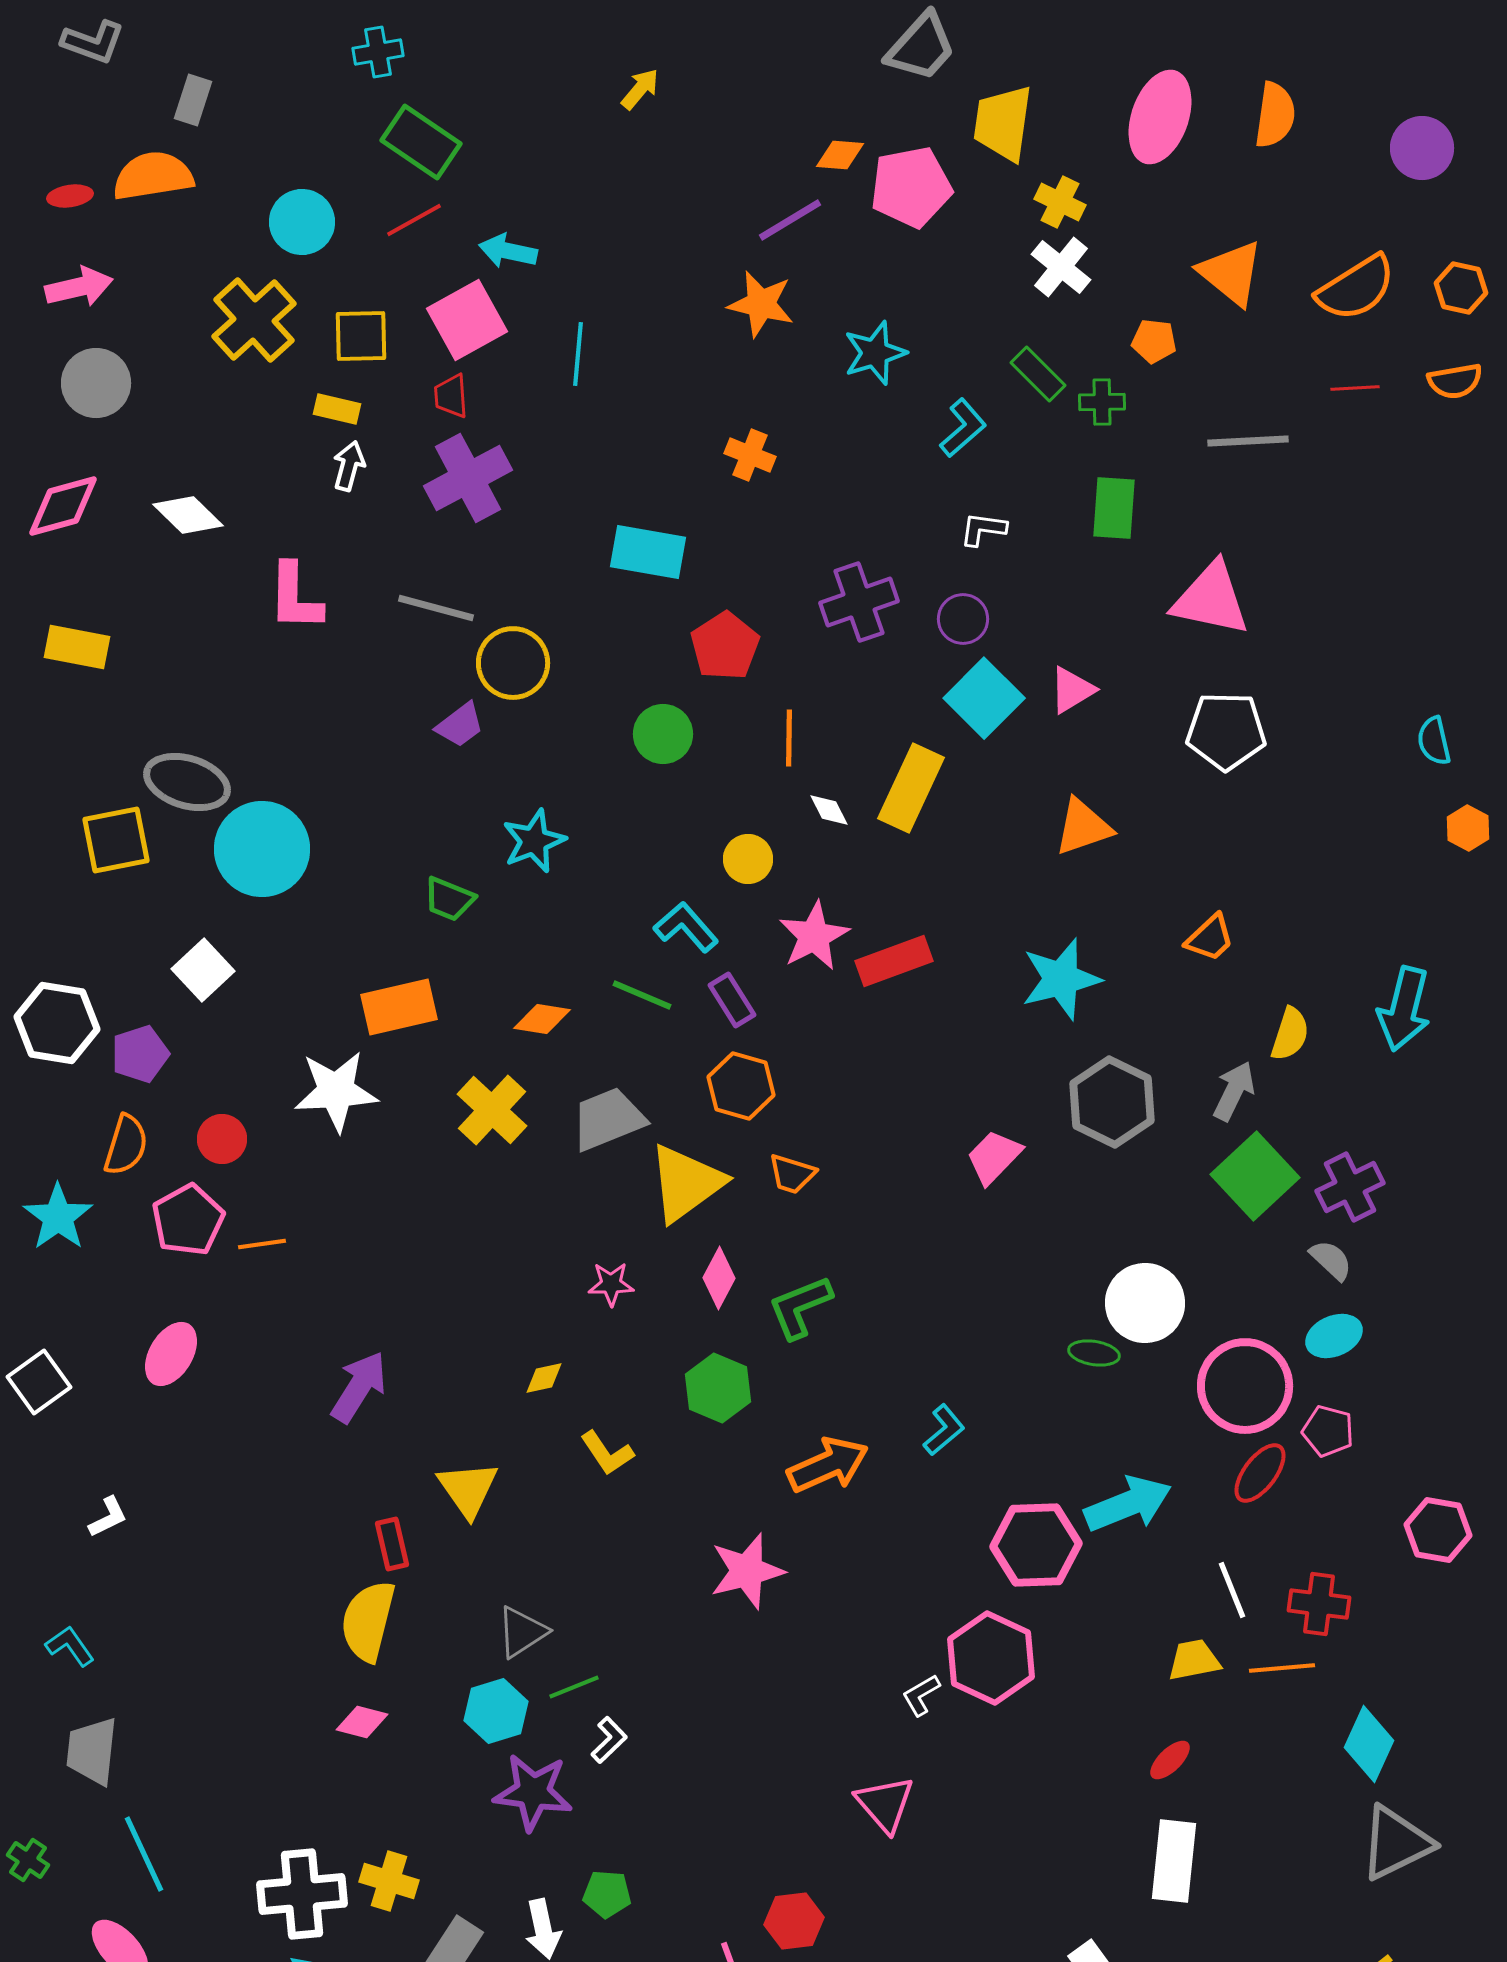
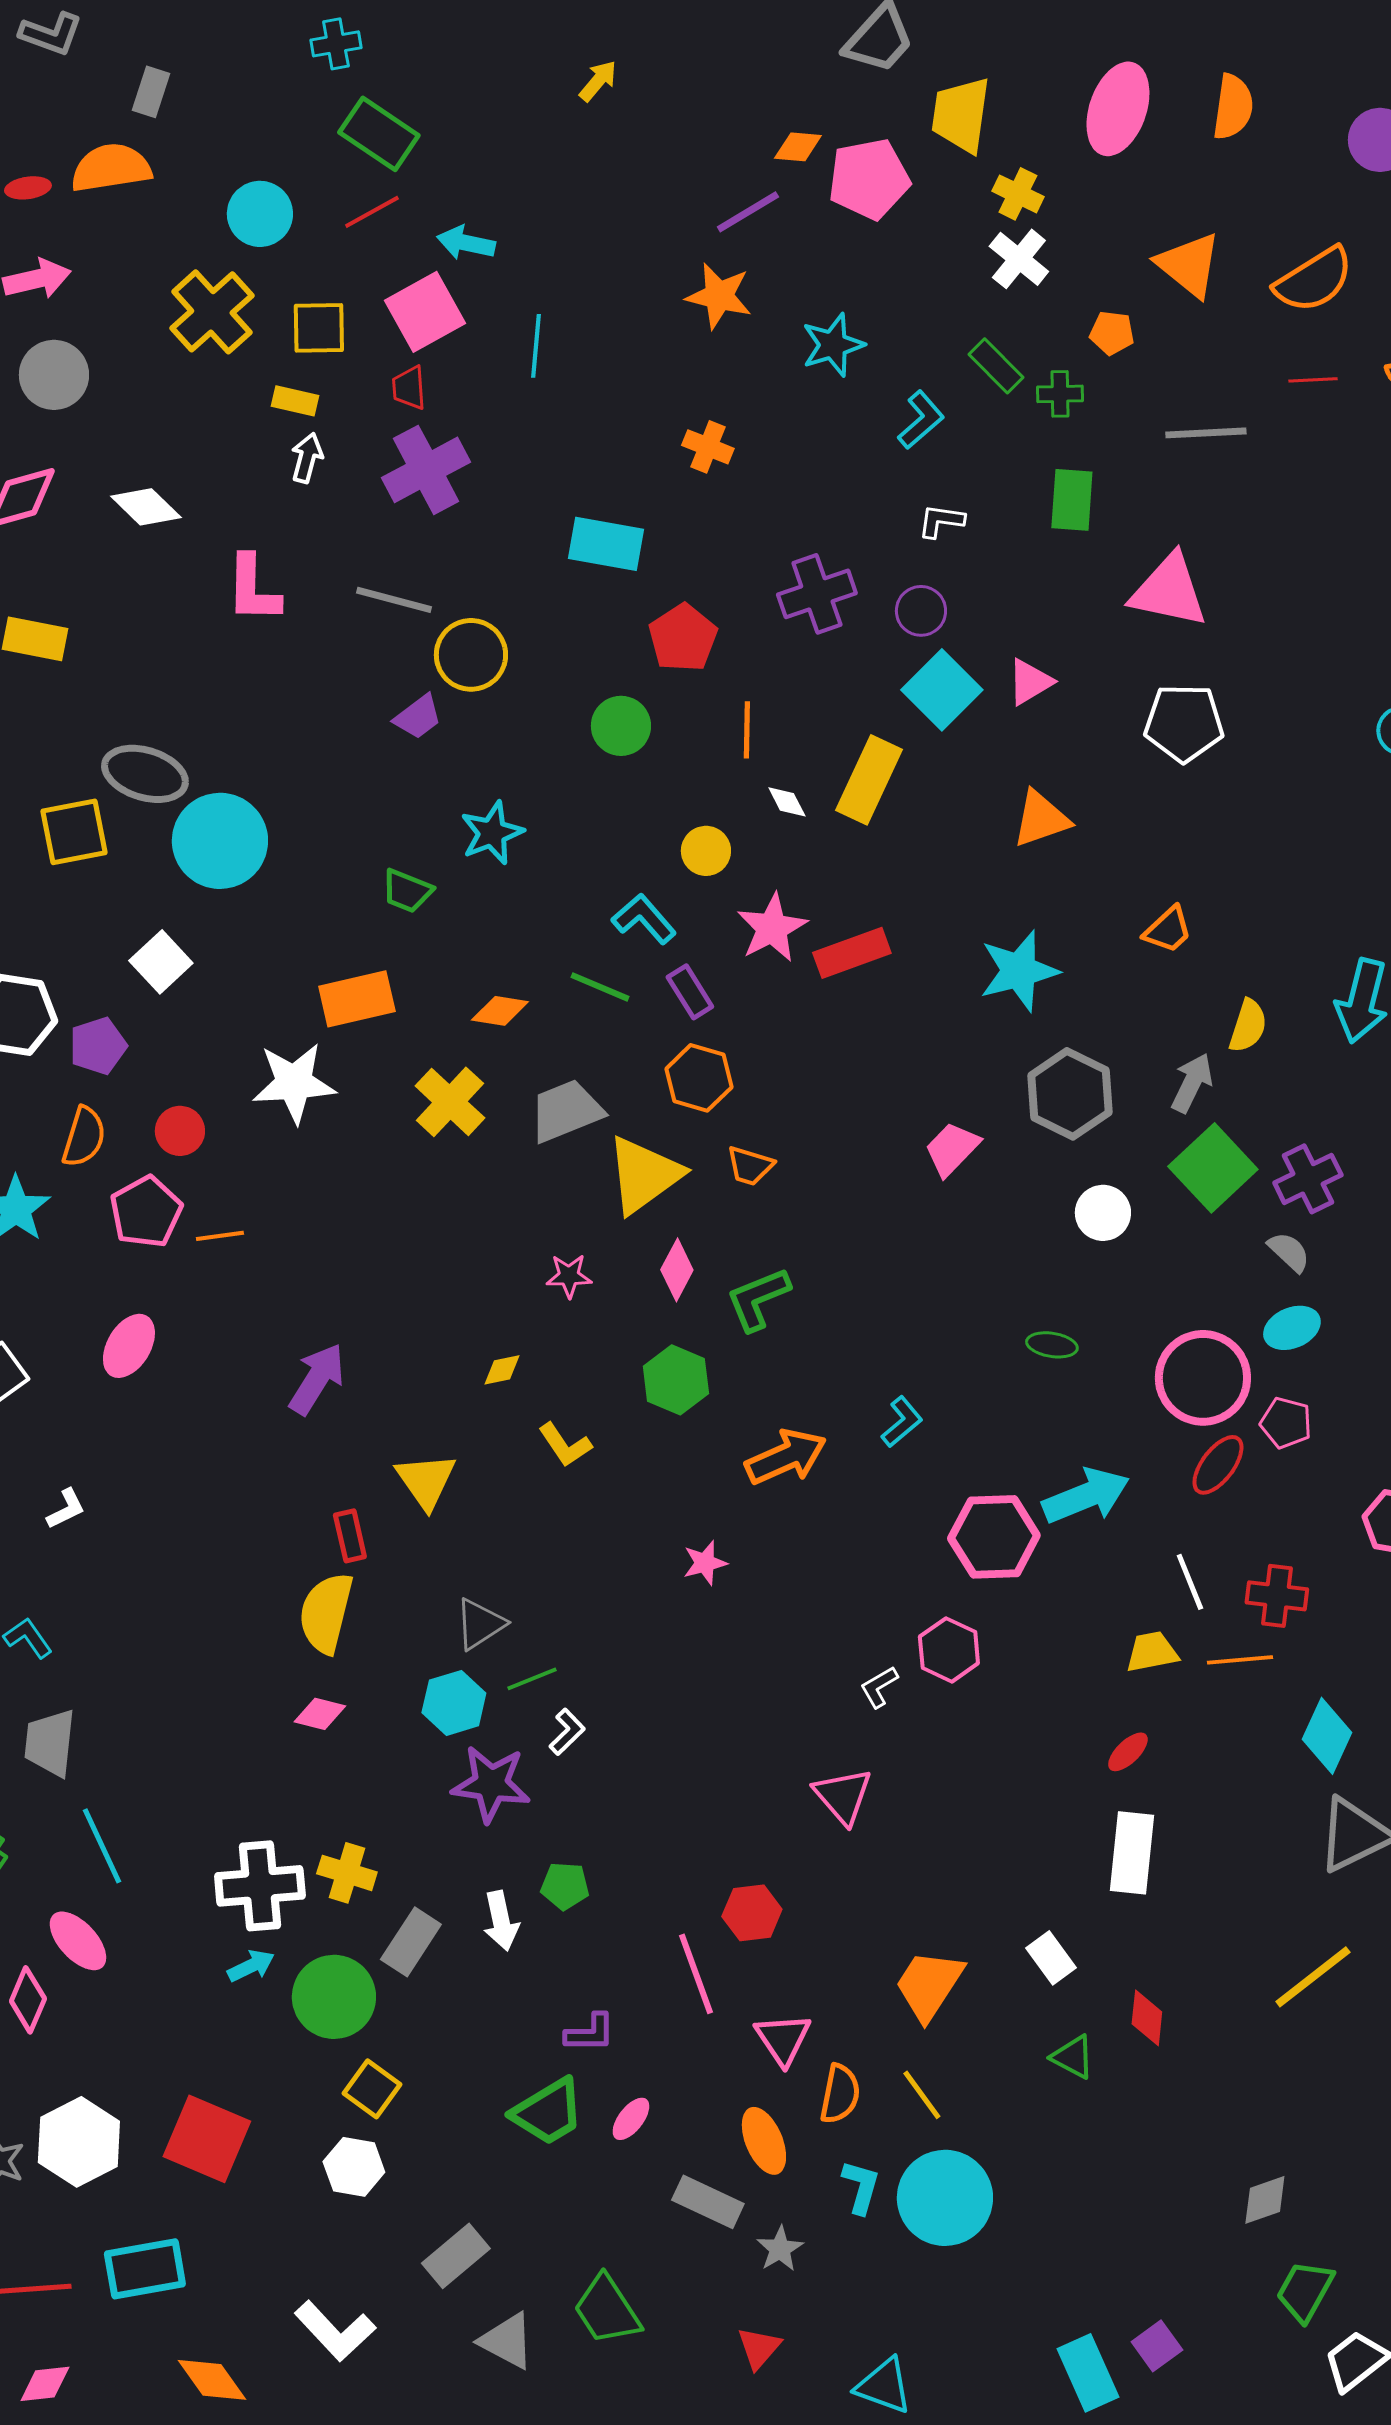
white circle: (1145, 1303) -> (1103, 1213), moved, size x0.7
pink star: (747, 1571) -> (705, 1563), size x0.6
pink hexagon: (991, 1658) -> (949, 1650), size x0.7

